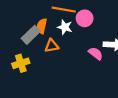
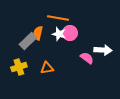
pink circle: (85, 18) -> (70, 33), moved
orange triangle: (52, 46) -> (47, 68), moved

